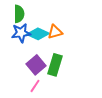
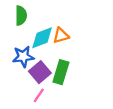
blue star: (21, 33) -> (23, 57), moved
cyan diamond: (38, 34) -> (42, 38), turned -45

